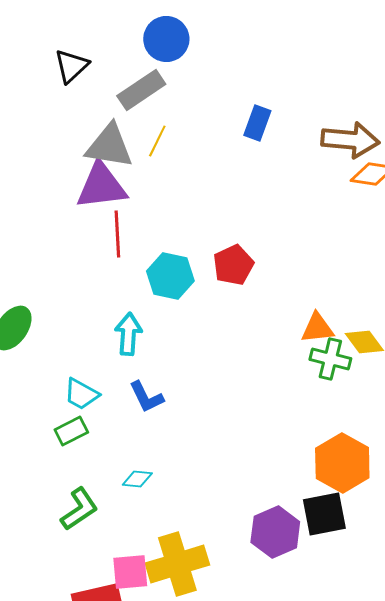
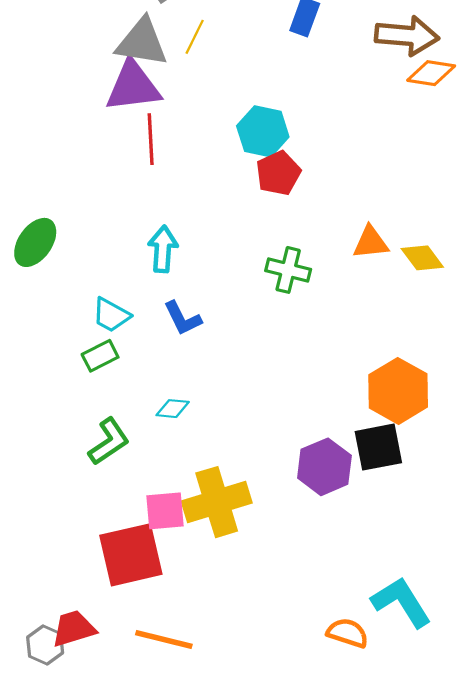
cyan hexagon: (170, 276) -> (263, 131), moved
green cross: (330, 359) -> (288, 270), moved

